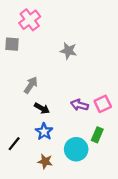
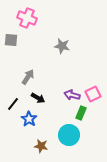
pink cross: (30, 20) -> (27, 18), turned -30
blue star: (44, 132) -> (29, 119), moved
green rectangle: (97, 135) -> (81, 113), moved
black line: (14, 144) -> (13, 104), moved

